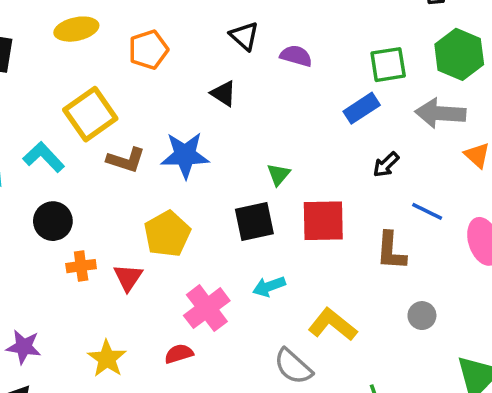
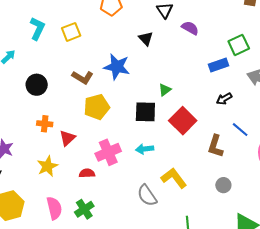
green square: (388, 65) -> (239, 45), turned -30
yellow square: (90, 114) -> (71, 32), size x0.7
cyan L-shape: (44, 157) -> (37, 29), moved, turned 55
brown L-shape: (126, 160) -> (83, 77), moved
red square: (323, 221) -> (183, 121), turned 32
orange cross: (81, 266) -> (45, 124), moved
red triangle: (128, 278) -> (67, 138), moved

